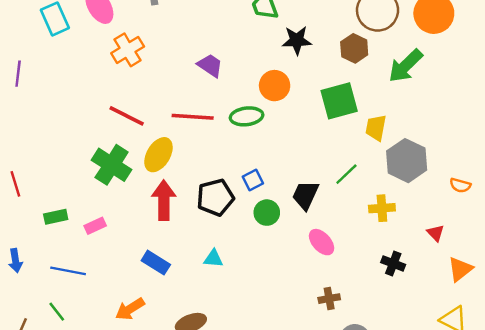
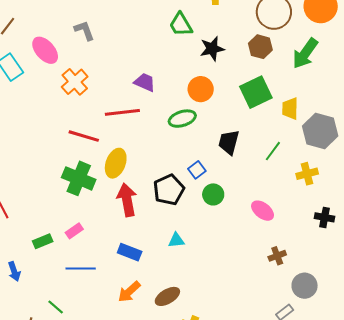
red line: (193, 117) -> (122, 112), moved
black trapezoid: (305, 195) -> (229, 142), moved
green rectangle: (56, 217) -> (43, 241), moved
blue line: (68, 271) -> (81, 268), moved
orange arrow: (130, 309) -> (129, 292), moved

